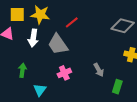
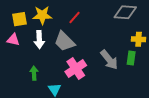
gray arrow: (99, 70) -> (109, 60), size x1.5
pink cross: (64, 73) -> (76, 69), size x1.5
green rectangle: (117, 87) -> (131, 58), moved

